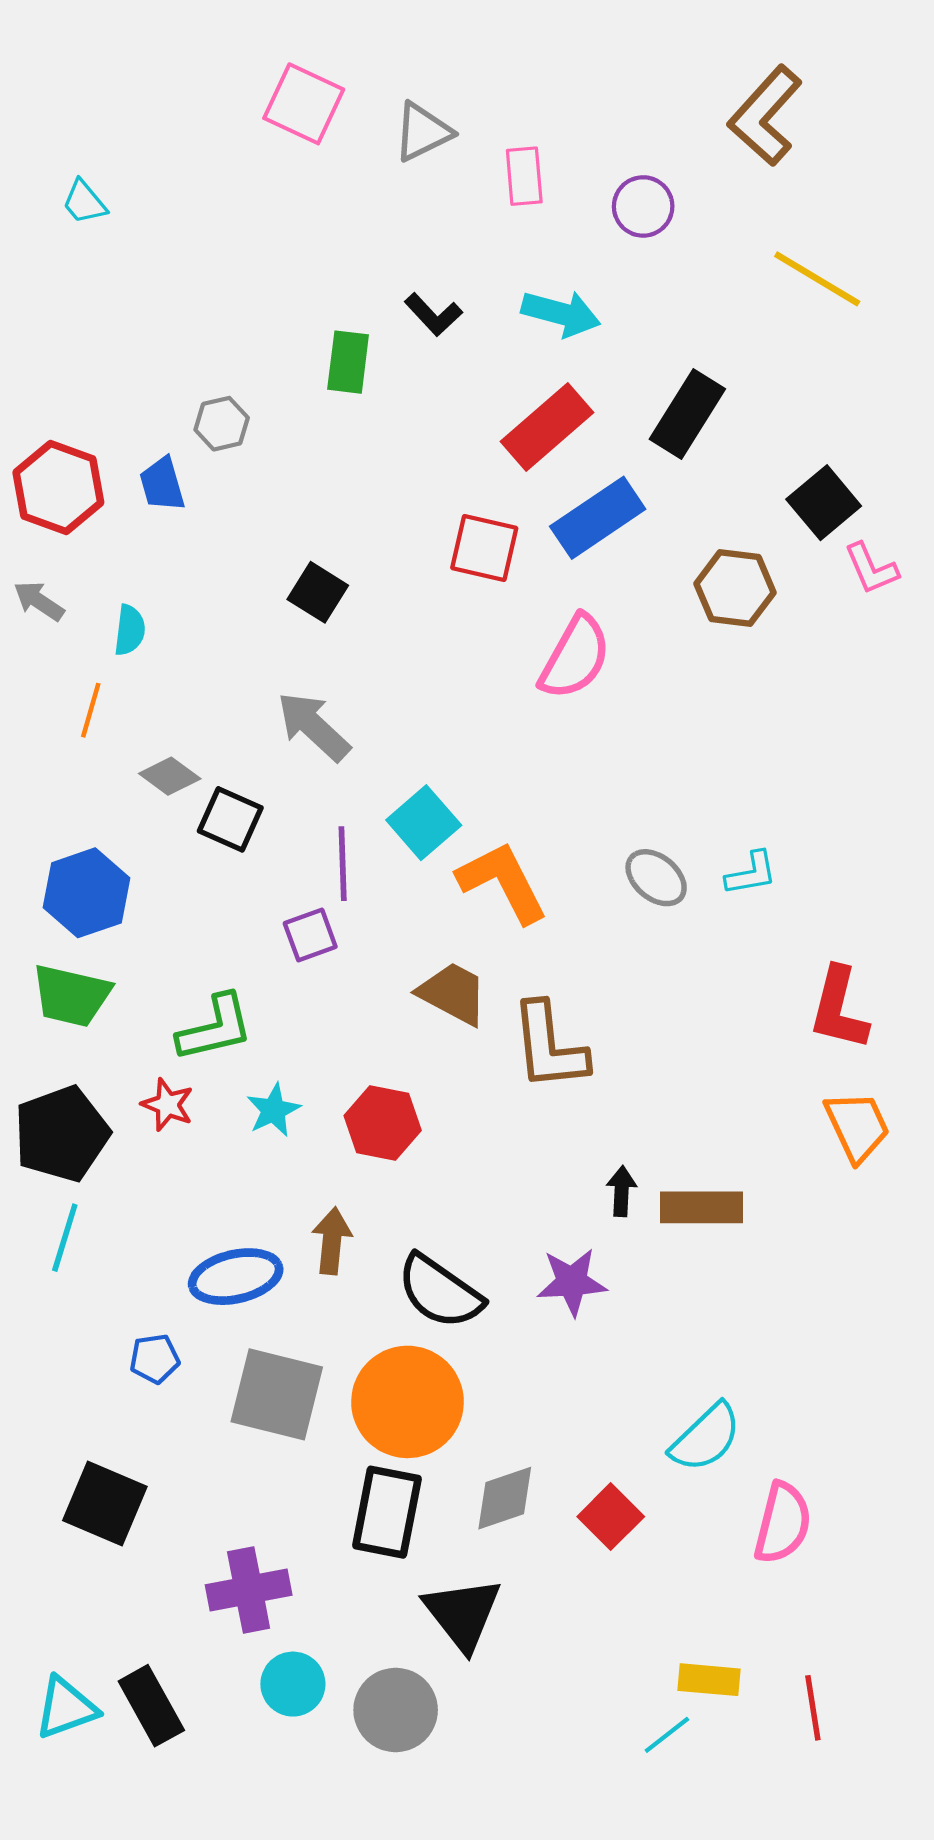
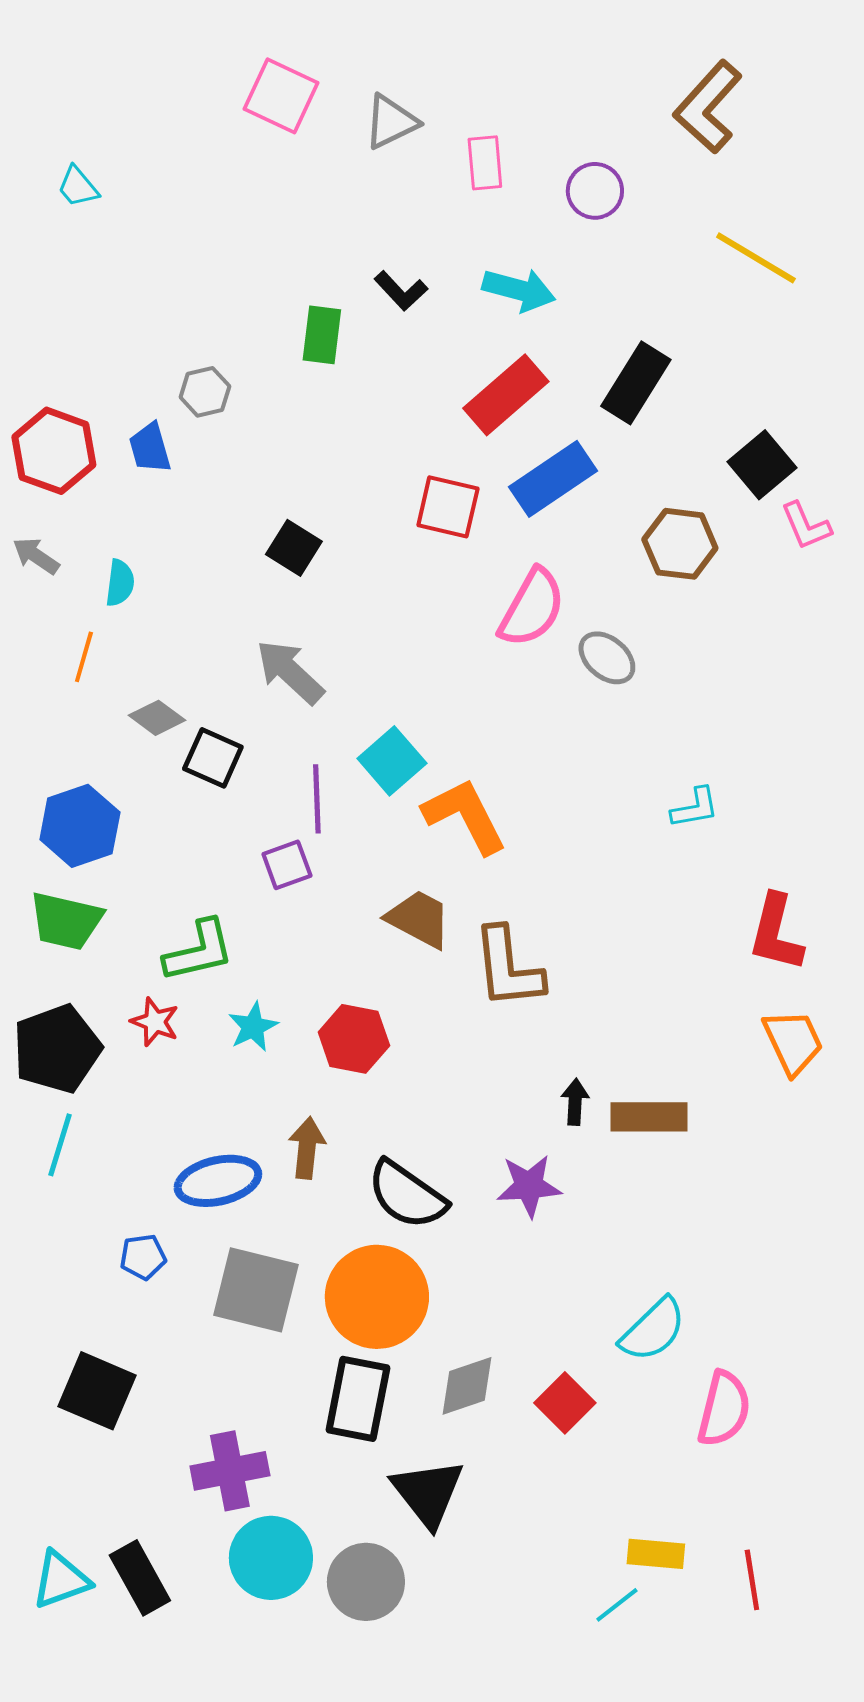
gray ellipse: (656, 878) -> (607, 658), moved
cyan circle: (293, 1684) -> (271, 1558), size x1.4

